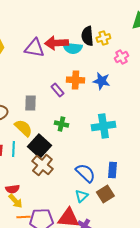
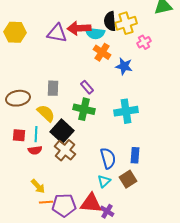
yellow cross: (103, 38) -> (126, 23), size x1.5
orange cross: (75, 80) -> (102, 52), moved, turned 30
purple rectangle: (57, 90) -> (87, 87), moved
green cross: (61, 124) -> (84, 109), size x1.5
blue semicircle: (85, 173) -> (108, 158), turned 30
red semicircle: (12, 189) -> (35, 150), moved

